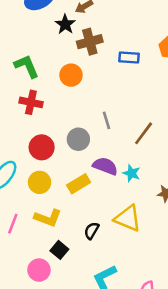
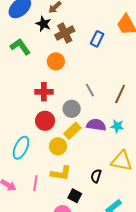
blue rectangle: (129, 58) -> (97, 39), turned -56
green L-shape: (27, 66) -> (20, 47), moved
red cross: (31, 102) -> (44, 92), moved
yellow circle: (40, 182) -> (58, 146), moved
yellow rectangle: (79, 184) -> (72, 131), moved

